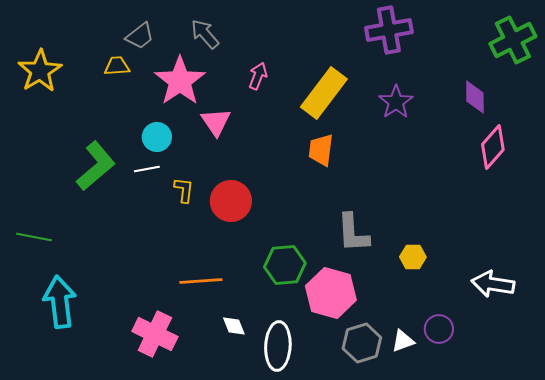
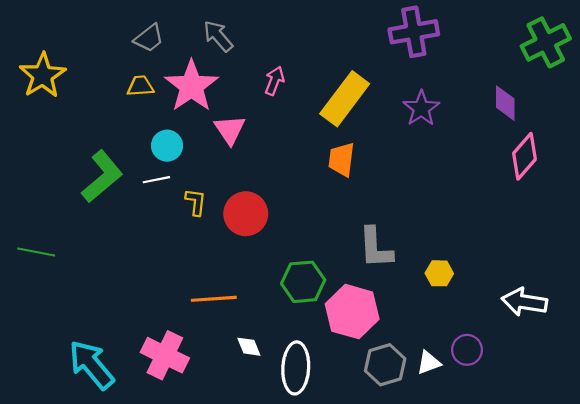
yellow trapezoid: (117, 66) -> (140, 86), moved
cyan arrow: (60, 302) -> (91, 365), moved, turned -33

